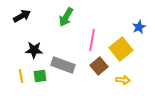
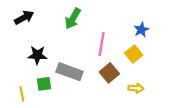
blue star: (139, 27) -> (141, 30), moved
yellow square: (121, 49) -> (134, 54), size x0.7
yellow line: (21, 76) -> (22, 94), moved

